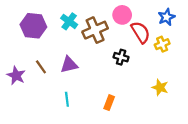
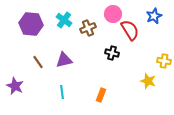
brown cross: (95, 30) -> (88, 28), size x0.7
yellow cross: (162, 44) -> (164, 61), moved, turned 32
purple star: (16, 76) -> (15, 86), moved

